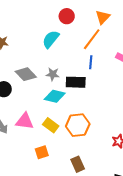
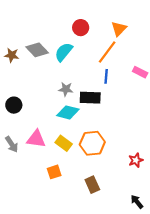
gray diamond: (26, 74) -> (37, 50), moved

